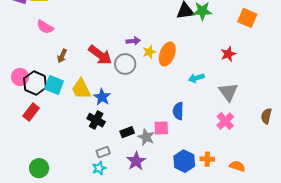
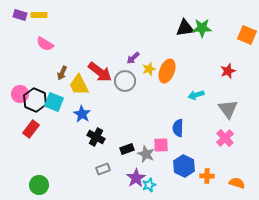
purple arrow: (133, 41) -> (133, 58), turned 144
yellow trapezoid: (81, 89) -> (79, 85), moved
blue star: (102, 97) -> (82, 114), moved
blue hexagon: (184, 161) -> (184, 166), moved
cyan star: (99, 168) -> (149, 185), moved

